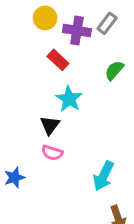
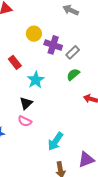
gray rectangle: (107, 23) -> (73, 52), moved
red rectangle: (58, 60) -> (15, 62), moved
cyan star: (69, 99) -> (36, 80), moved

